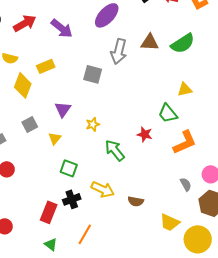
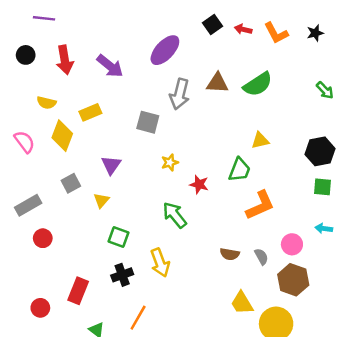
red arrow: (25, 23) -> (65, 60), turned 110
green trapezoid: (168, 113) -> (239, 170), turned -120
yellow star: (93, 124) -> (170, 162), moved
red star: (145, 134) -> (199, 184), moved
yellow arrow: (103, 189) -> (160, 263), turned 45
brown semicircle: (136, 201) -> (230, 254), moved
red rectangle: (49, 212) -> (78, 291), moved
yellow trapezoid: (170, 222) -> (242, 303), turned 35

